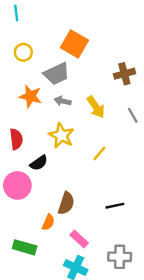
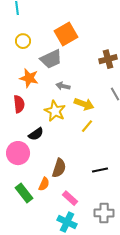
orange square: (74, 44) -> (66, 34), turned 30
gray arrow: (63, 101) -> (63, 86), moved
yellow arrow: (96, 107) -> (84, 104), moved, turned -36
red semicircle: (16, 139) -> (19, 104), moved
green rectangle: (25, 247) -> (24, 193), moved, turned 36

